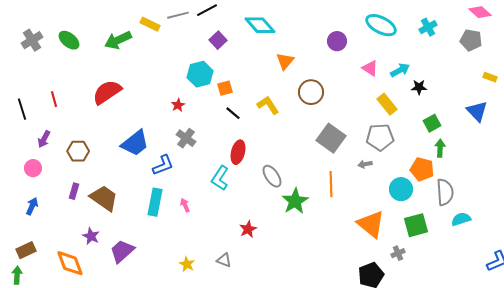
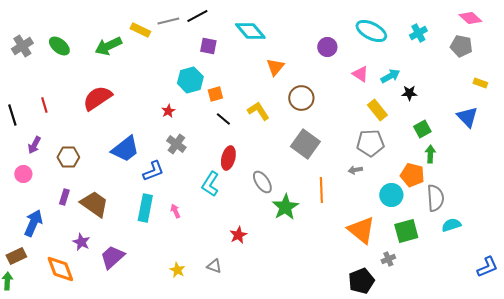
purple square: (218, 40) -> (208, 46), turned -36
gray square: (331, 138) -> (305, 144), moved
blue arrow: (32, 206) -> (33, 223), moved, size x1.5

